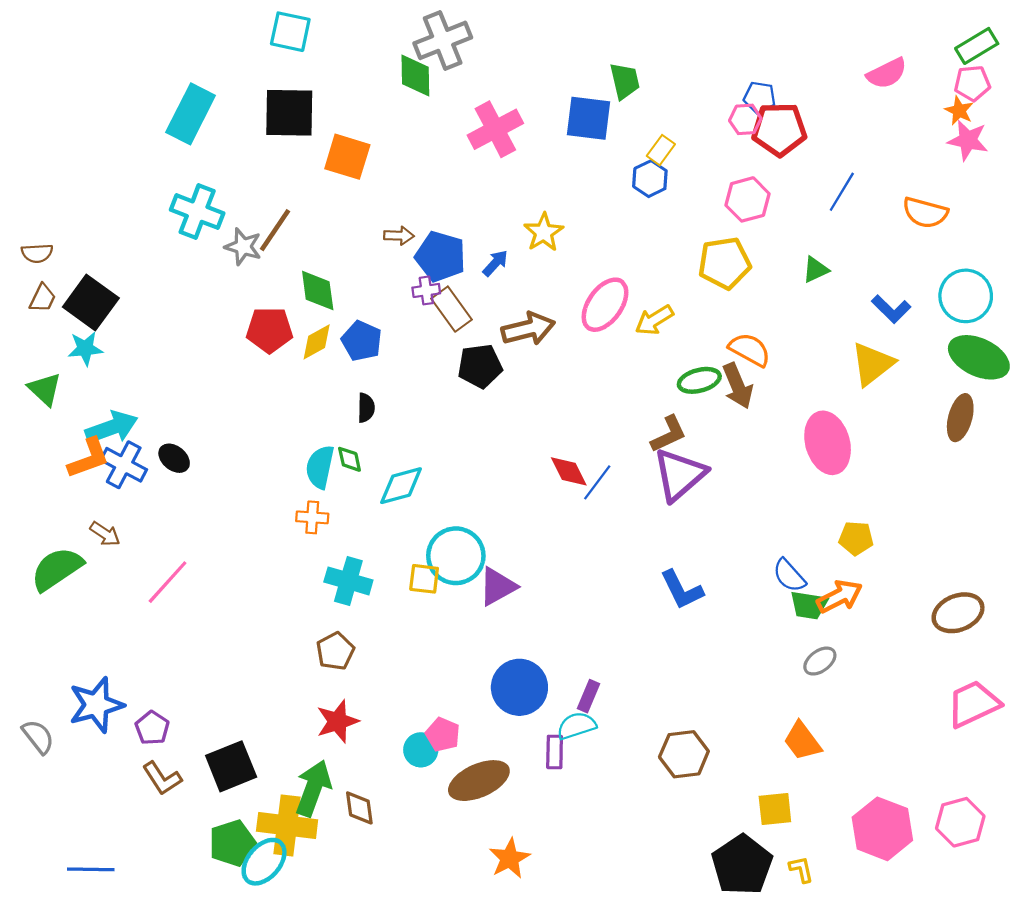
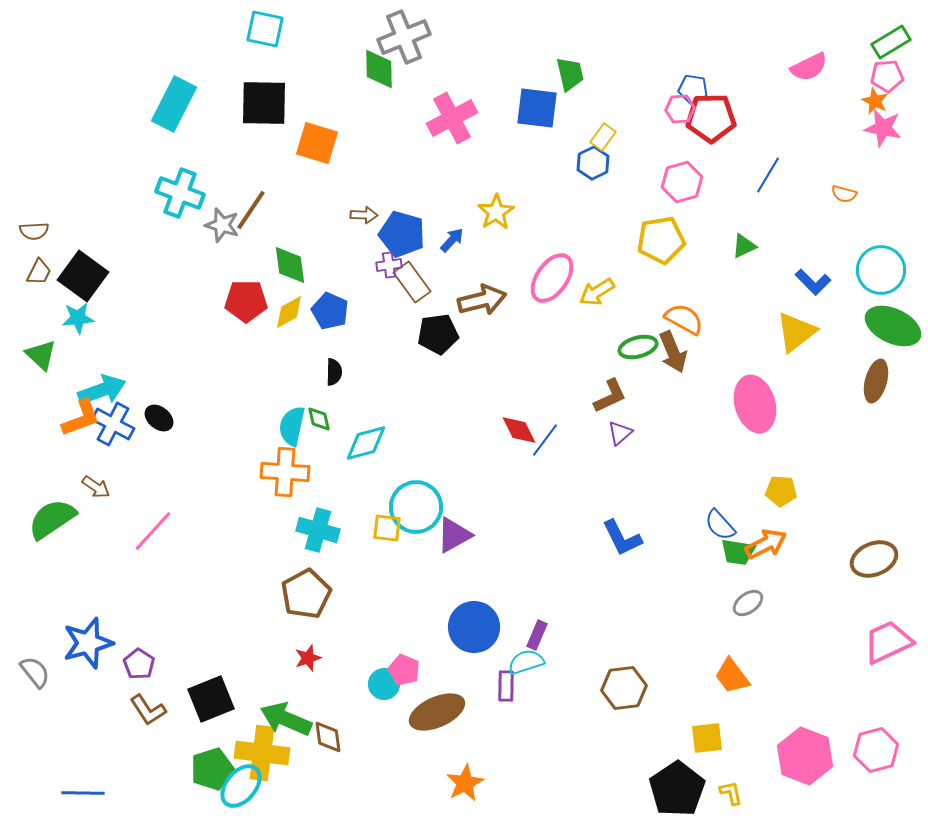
orange semicircle: (925, 213) -> (844, 194), size x0.6
purple triangle: (680, 475) -> (620, 433), size x0.5
orange cross: (312, 517) -> (285, 472), size x1.6
brown pentagon: (335, 651) -> (306, 594), size x1.4
red star: (337, 721) -> (308, 658), size x0.7
green arrow: (313, 788) -> (286, 719), turned -87

